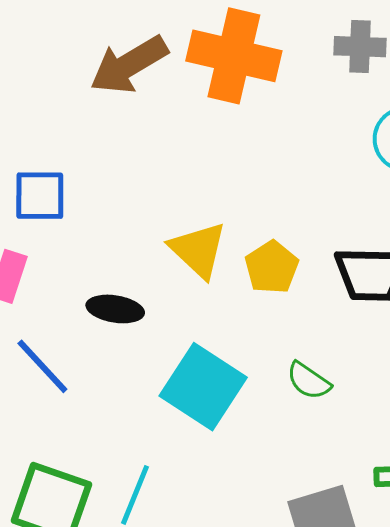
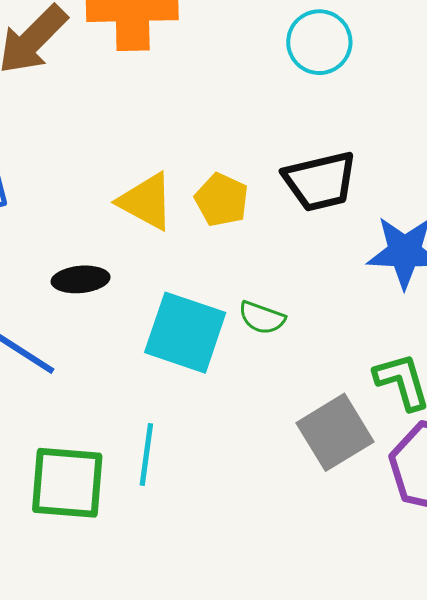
green semicircle: (309, 381) -> (262, 318), moved

